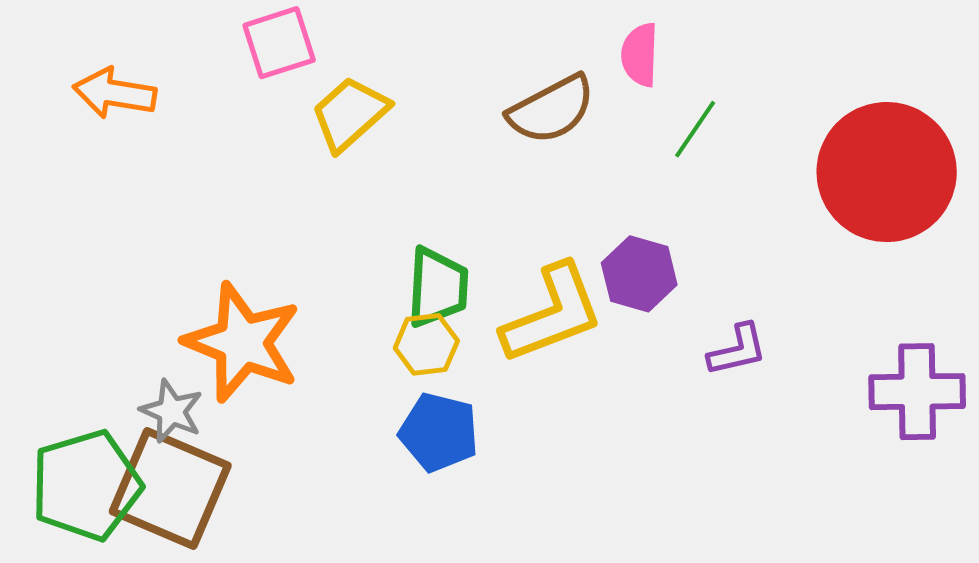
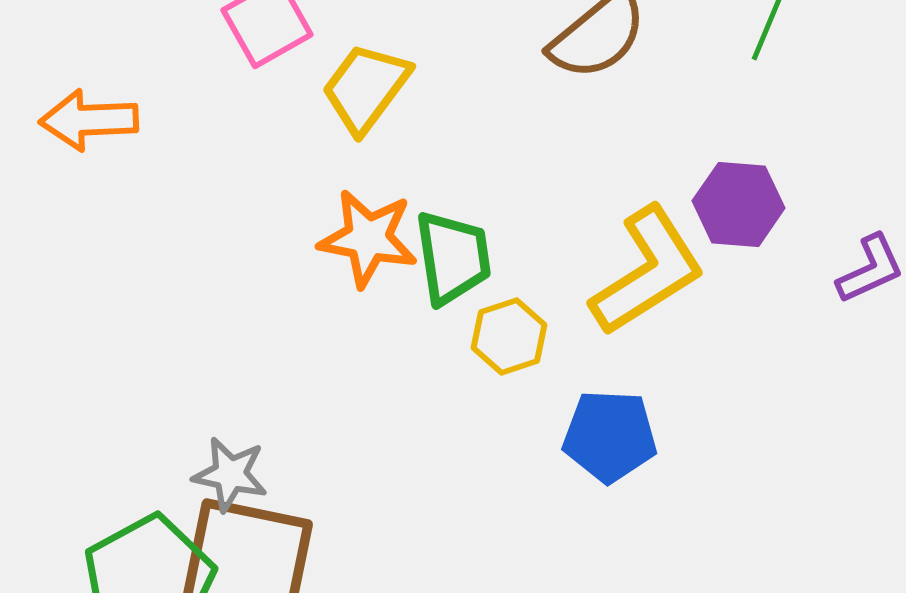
green trapezoid: (438, 287) -> (453, 258), moved
orange star: (242, 342) -> (368, 238), moved, size x0.7
blue pentagon: (439, 432) -> (610, 436), moved

